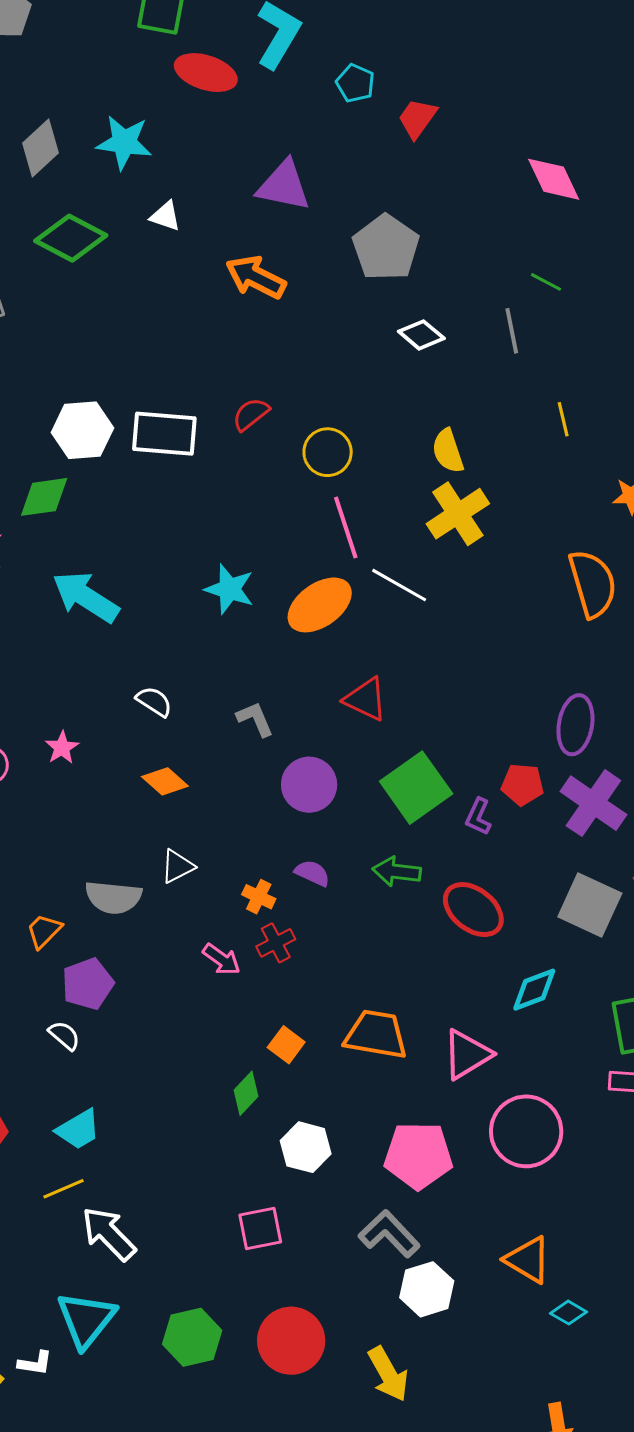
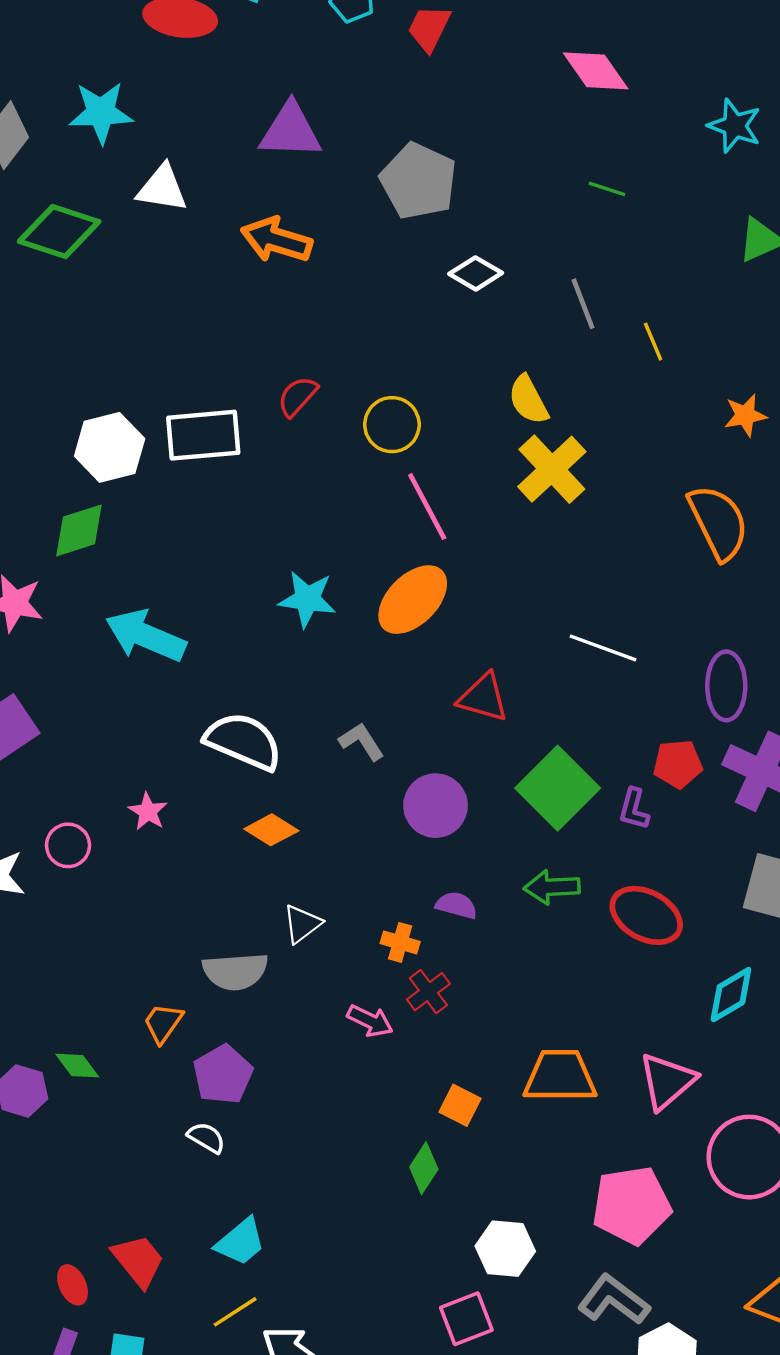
white triangle: (165, 216) -> (162, 188), size x1.4
gray line: (512, 331) -> (583, 304), moved
white line: (399, 585) -> (603, 648), moved
white semicircle: (154, 701) -> (243, 741), size x1.8
white hexagon: (306, 1147) -> (505, 1249), moved

